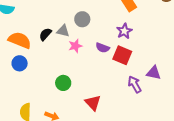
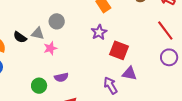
black semicircle: (45, 34) -> (20, 37), turned -96
purple semicircle: (103, 48) -> (61, 77), moved, turned -32
red square: (122, 55) -> (119, 50), moved

